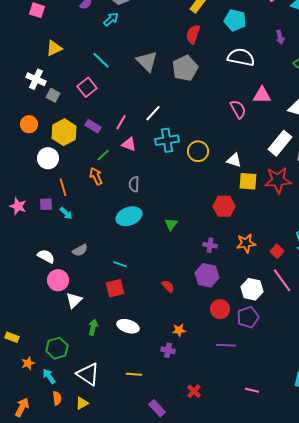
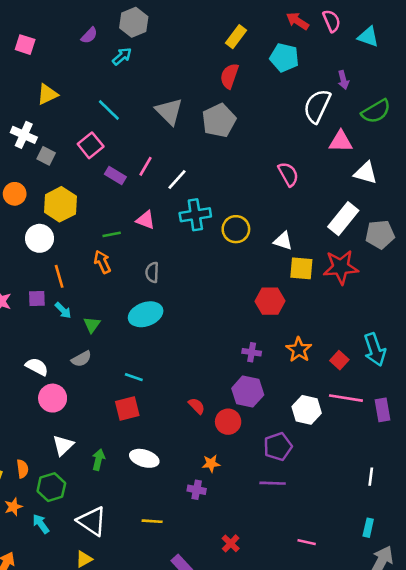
white semicircle: (241, 57) -> (317, 106), moved, turned -76
pink triangle: (262, 95) -> (341, 141), moved
pink line: (121, 122) -> (146, 166), moved
purple rectangle: (93, 126) -> (115, 175), moved
green line: (103, 155) -> (112, 234), turned 32
green triangle: (171, 224) -> (92, 325), moved
orange star: (246, 243) -> (299, 350), turned -30
pink line: (282, 280) -> (346, 398), turned -45
white triangle: (74, 300) -> (63, 445), moved
red circle: (220, 309) -> (228, 422), moved
purple pentagon: (248, 317) -> (278, 447), moved
orange semicircle: (57, 398) -> (22, 469), moved

